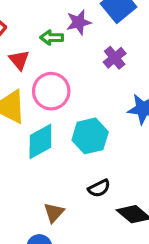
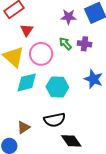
green arrow: (52, 37) -> (65, 44), moved, turned 32
purple cross: (115, 58) -> (85, 44), turned 32
black semicircle: (99, 188) -> (55, 120), size x1.5

